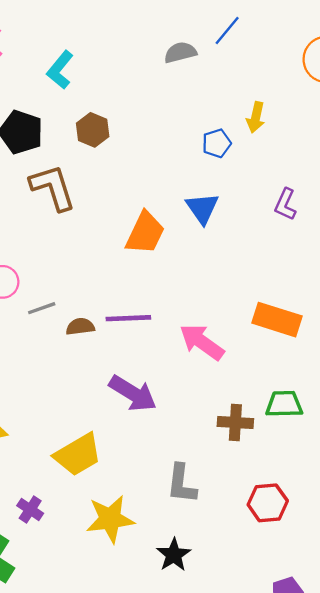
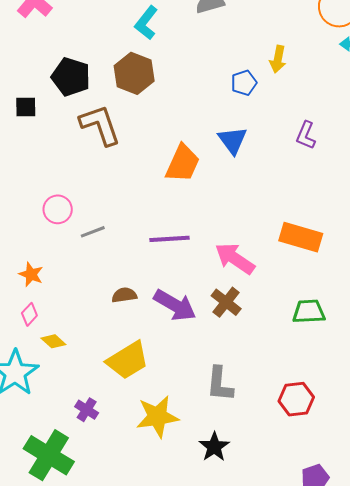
cyan L-shape: (60, 70) -> (146, 23), moved
brown hexagon: (93, 130) -> (134, 73), size x1.4
brown semicircle: (80, 327) -> (124, 295), moved
brown cross: (235, 423) -> (226, 302), moved, turned 36

